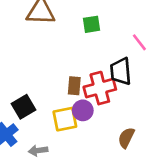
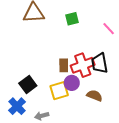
black trapezoid: (121, 71) -> (100, 63), moved
brown semicircle: (126, 138) -> (95, 96), moved, turned 91

